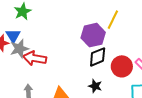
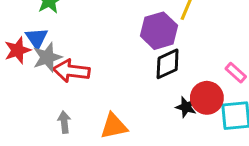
red circle: (122, 66) -> (207, 98), moved
black star: (95, 86) -> (186, 107), moved

